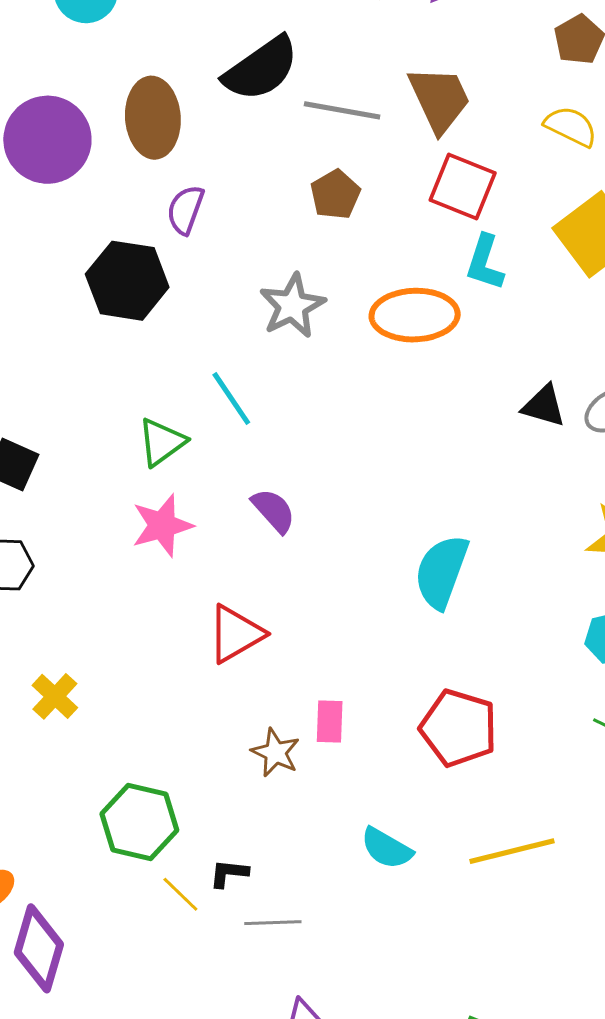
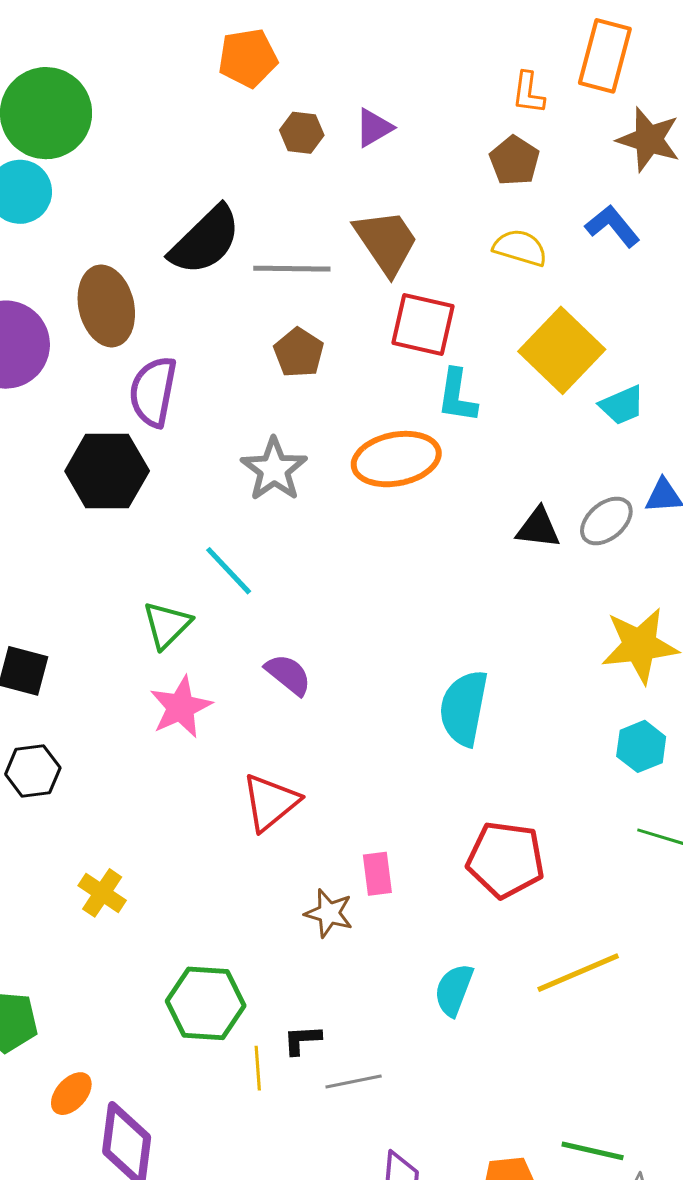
purple semicircle: (185, 210) -> (153, 392), size x1.4
cyan semicircle: (387, 848) -> (454, 990), turned 90
yellow line: (180, 894) -> (258, 1068), turned 51

